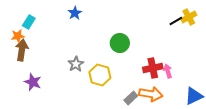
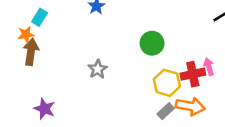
pink arrow: (168, 71) -> (209, 67), moved
yellow hexagon: (100, 75) -> (167, 83), moved
purple star: (33, 82) -> (44, 109), moved

